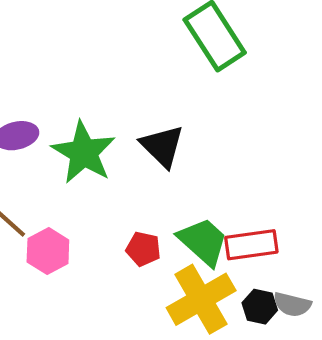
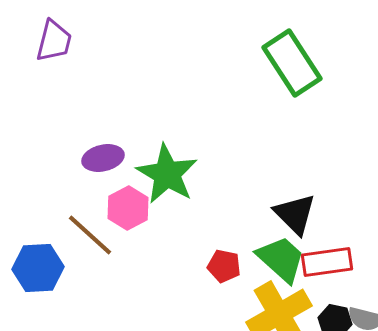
black triangle: (162, 146) -> (295, 214), moved
pink hexagon: (48, 251) -> (128, 208), moved

